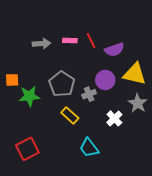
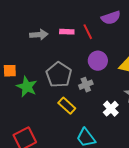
purple semicircle: (114, 50) -> (111, 18), moved
purple circle: (105, 80) -> (98, 61), moved
green star: (29, 96) -> (27, 87), turned 30

